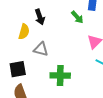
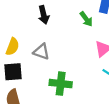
yellow semicircle: (24, 32) -> (13, 47), moved

